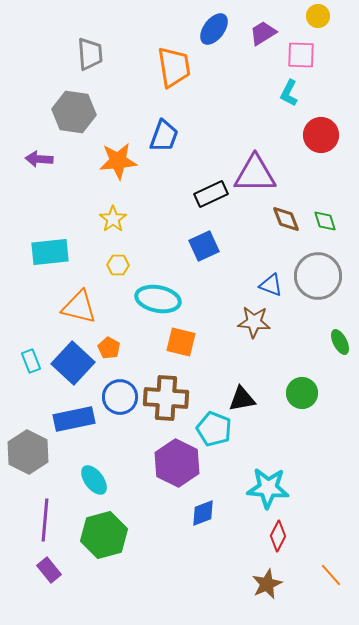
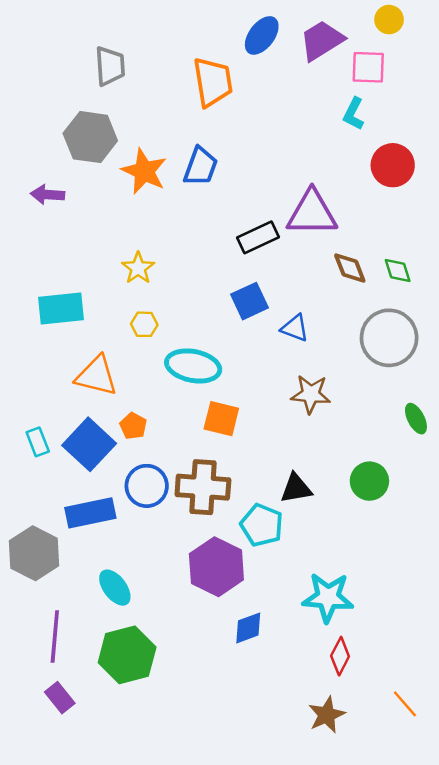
purple trapezoid: (263, 33) -> (322, 40), size x1.4
orange star: (118, 161) -> (144, 171), moved, turned 30
blue triangle: (271, 285) -> (295, 328), moved

